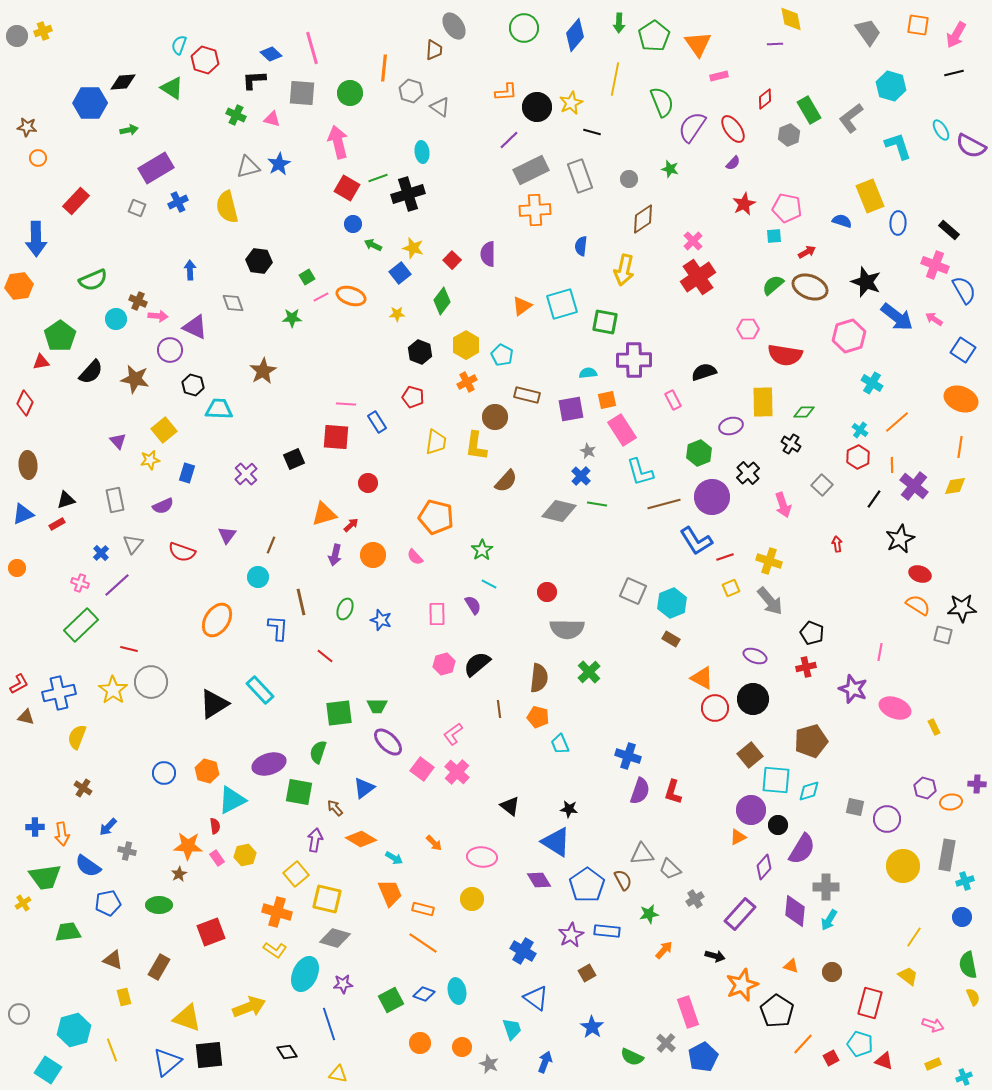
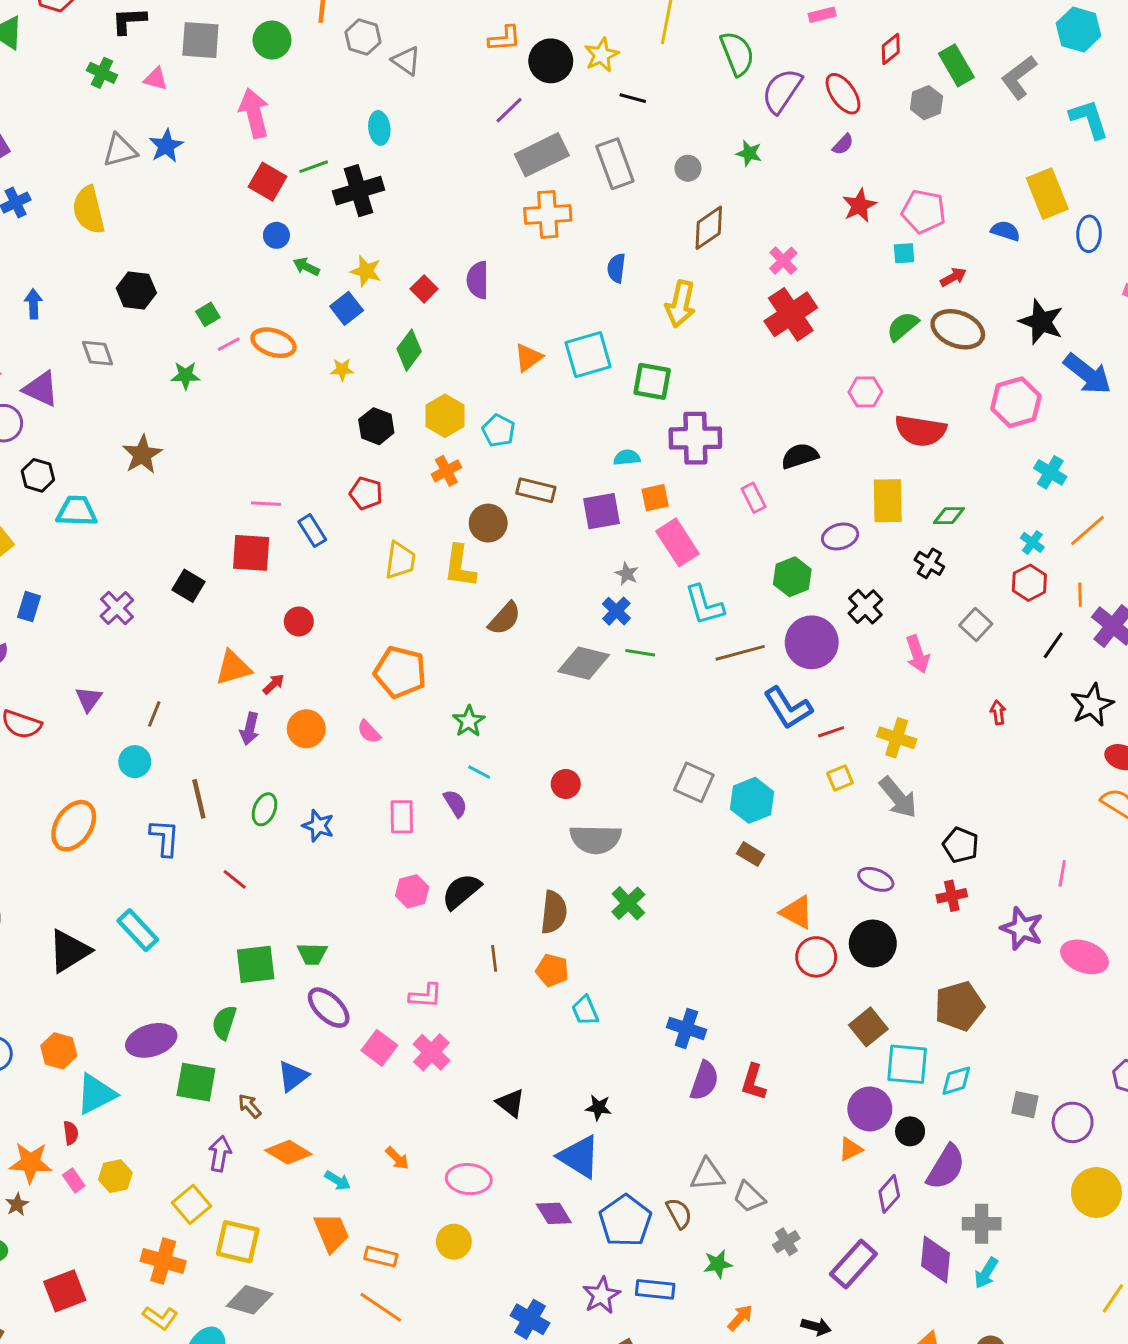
black square: (294, 459) -> (188, 586), turned -35
pink L-shape: (453, 734) -> (426, 996), turned -140

